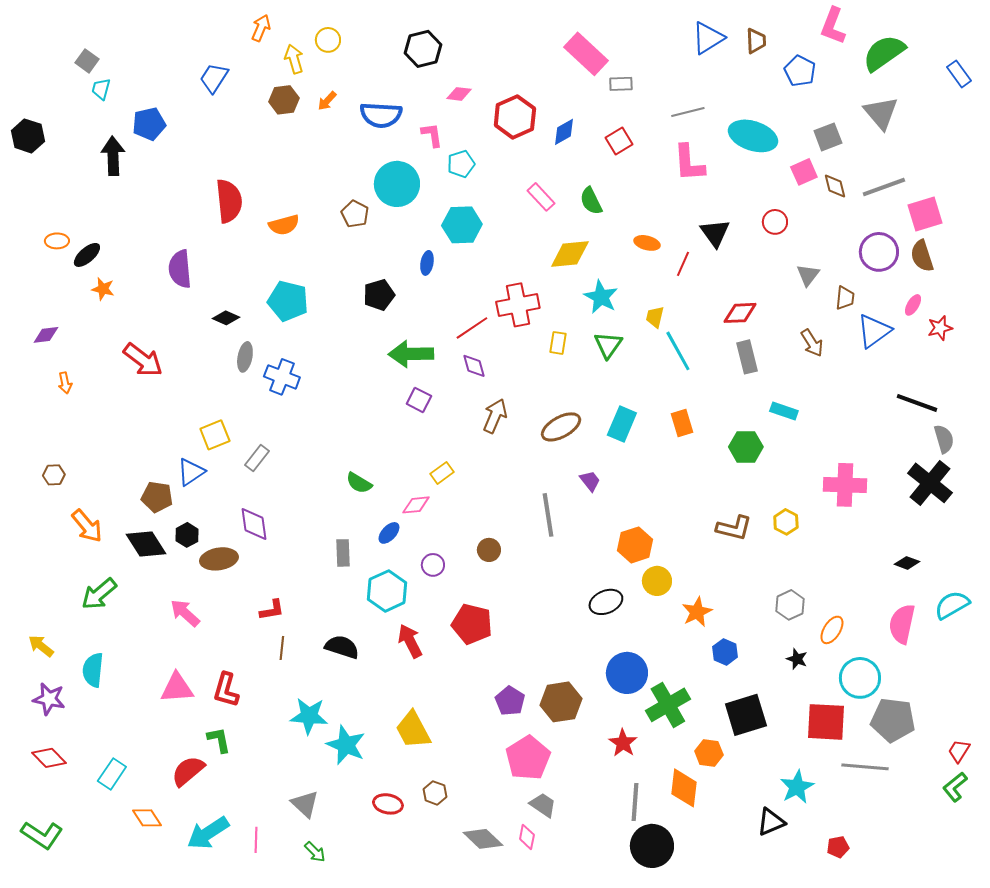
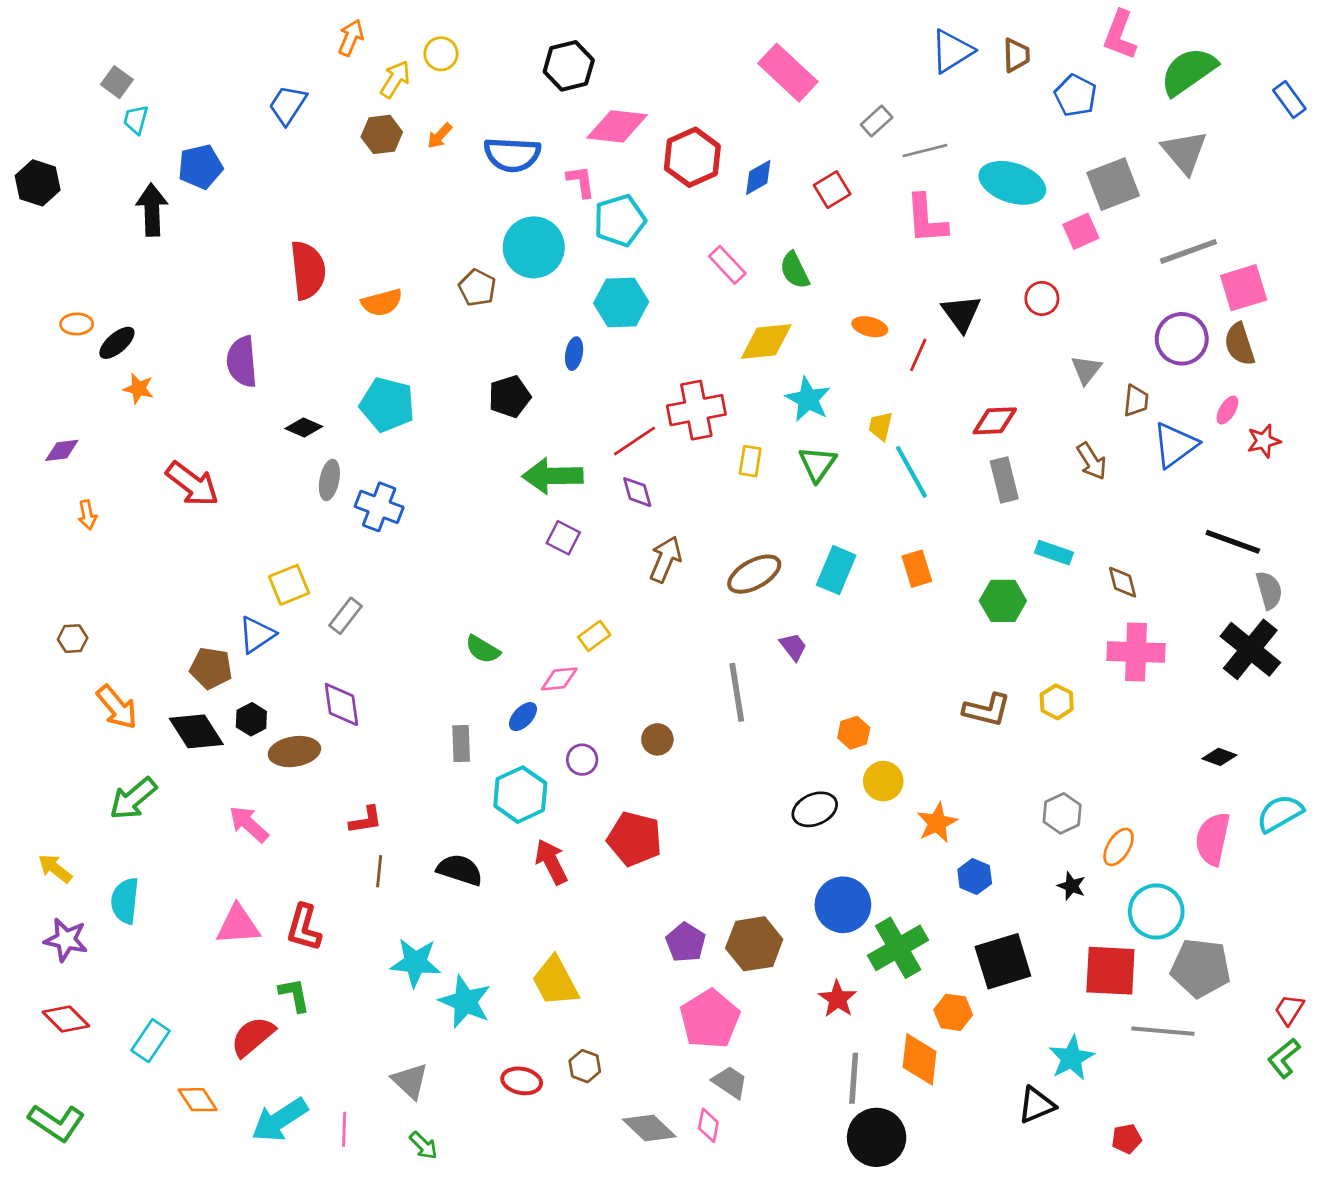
yellow arrow: (294, 59) -> (395, 79), turned 48
gray rectangle: (621, 84) -> (877, 121), moved, turned -40
pink diamond: (459, 94) -> (617, 126), size x1.8
gray square: (828, 137) -> (1113, 184), size x1.4
cyan pentagon: (461, 164) -> (620, 220), size x1.4
brown diamond: (835, 186) -> (1123, 582), moved
orange hexagon: (635, 545) -> (854, 733), size x0.7

